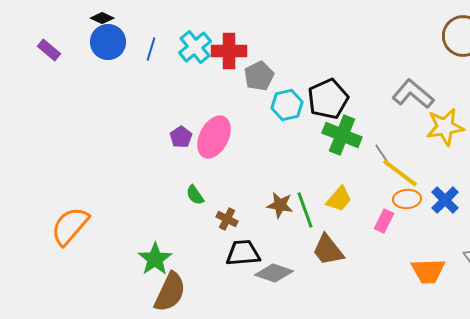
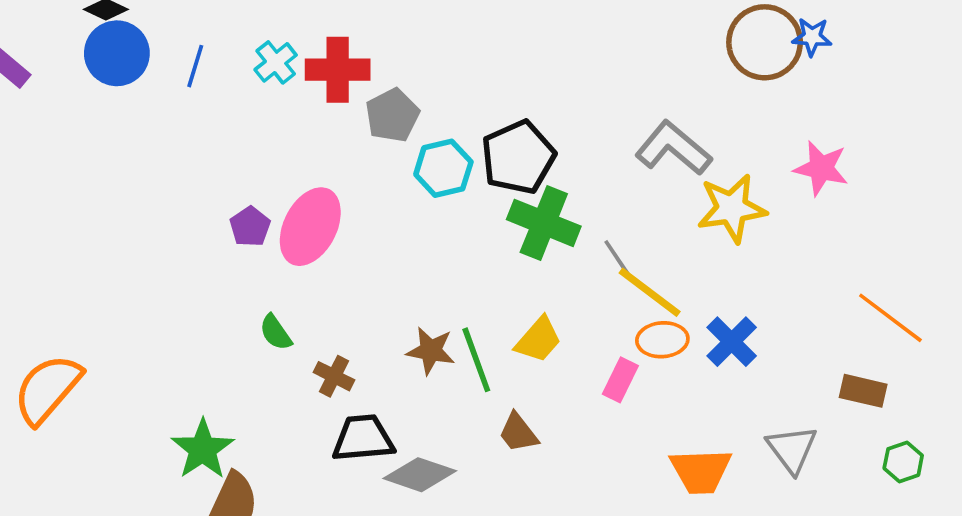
cyan cross: (195, 47) -> (276, 62), size x0.7
brown trapezoid: (328, 250) -> (518, 433), size x0.7

